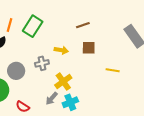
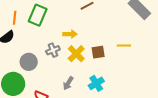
brown square: (89, 48) -> (98, 52), moved
yellow cross: (63, 82) -> (76, 54), moved
cyan cross: (70, 102) -> (96, 83), moved

